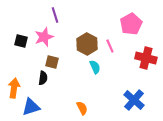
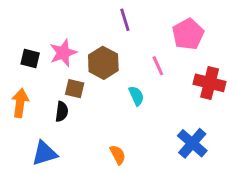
purple line: (55, 15) -> (125, 20), moved
brown hexagon: (87, 44) -> (103, 63), moved
orange arrow: (14, 88) -> (20, 103), moved

